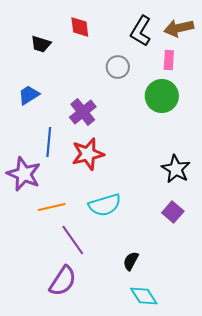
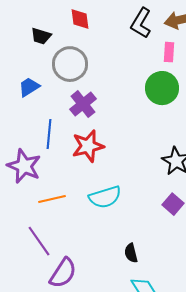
gray circle: (118, 67) -> (70, 64), moved, size x1.5
purple line: (73, 240) -> (39, 241), moved
black semicircle: (131, 261) -> (131, 253), turned -42

